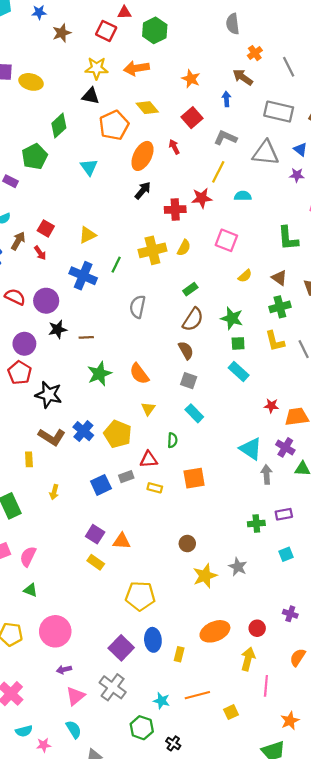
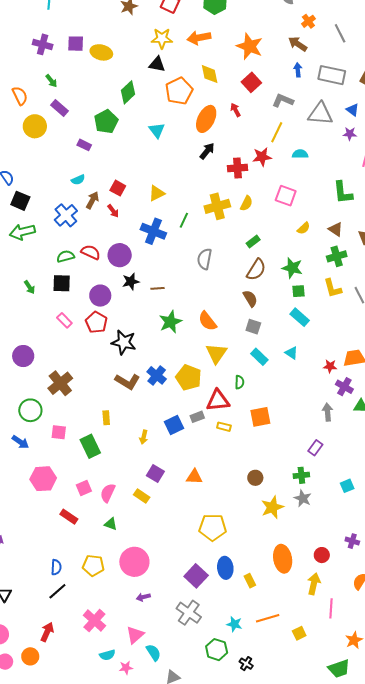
orange star: (191, 79) -> (250, 46), size x1.5
blue arrow: (226, 99) -> (298, 70), moved
yellow diamond: (147, 108) -> (210, 74), turned 30
red star: (271, 406) -> (330, 366), moved
yellow triangle: (148, 409) -> (216, 353), size x1.6
cyan triangle: (251, 449) -> (291, 353), moved, size x0.6
yellow rectangle: (29, 459) -> (106, 418), moved
red triangle: (149, 459) -> (218, 400), size x1.4
yellow arrow: (54, 492) -> (144, 437), moved
purple rectangle: (284, 514) -> (315, 448), moved, turned -42
green cross: (256, 524) -> (301, 475), moved
purple square: (95, 534) -> (155, 473), moved
yellow rectangle: (96, 562) -> (142, 496), moved
orange ellipse: (215, 631) -> (283, 559), turned -76
yellow rectangle: (179, 654) -> (250, 581), turned -40
pink triangle: (75, 696) -> (135, 635), moved

